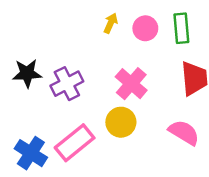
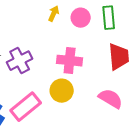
pink cross: (131, 84) -> (70, 61), turned -35

